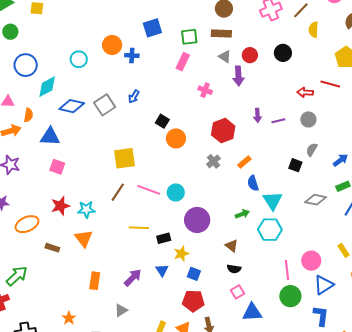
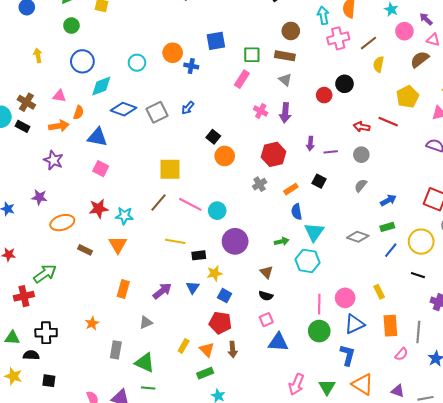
red circle: (250, 55) -> (324, 95), moved
purple arrow: (238, 76) -> (285, 113), moved
black square: (295, 165) -> (319, 181), moved

